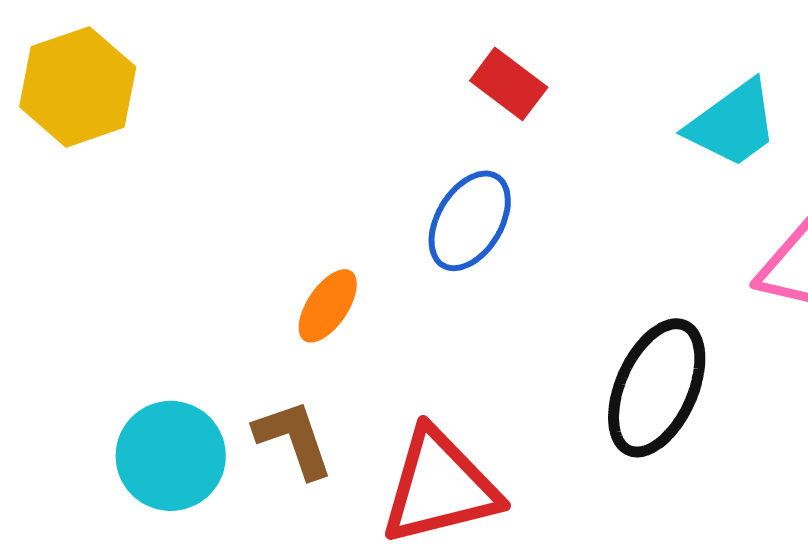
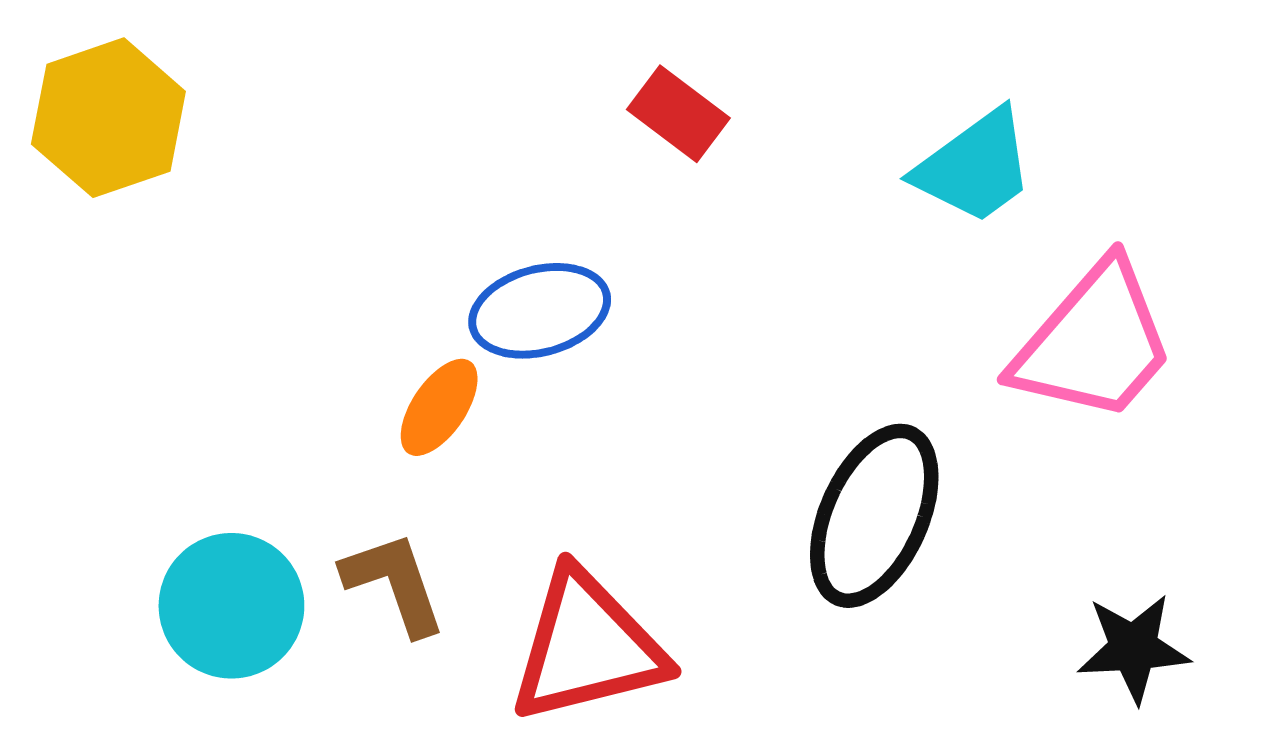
blue ellipse: (470, 221) -> (540, 311), moved, turned 44

